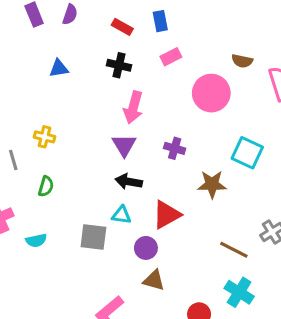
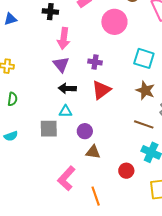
brown star: (212, 184) -> (145, 90), moved, turned 30
red triangle: (166, 215) -> (101, 90), moved

